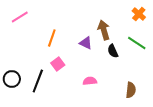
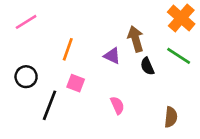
orange cross: (139, 14) -> (181, 18), size x1.5
pink square: (58, 64) -> (76, 83), turned -32
black circle: (12, 79) -> (26, 77), moved
pink semicircle: (90, 81) -> (117, 105), turned 72

